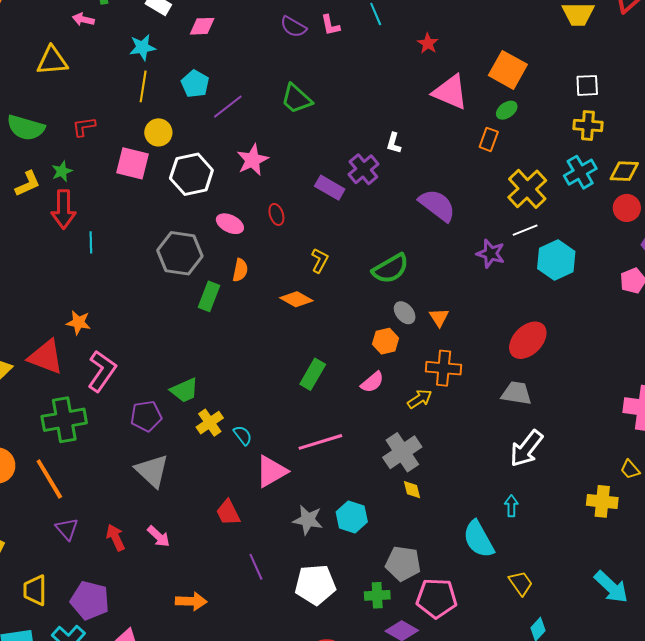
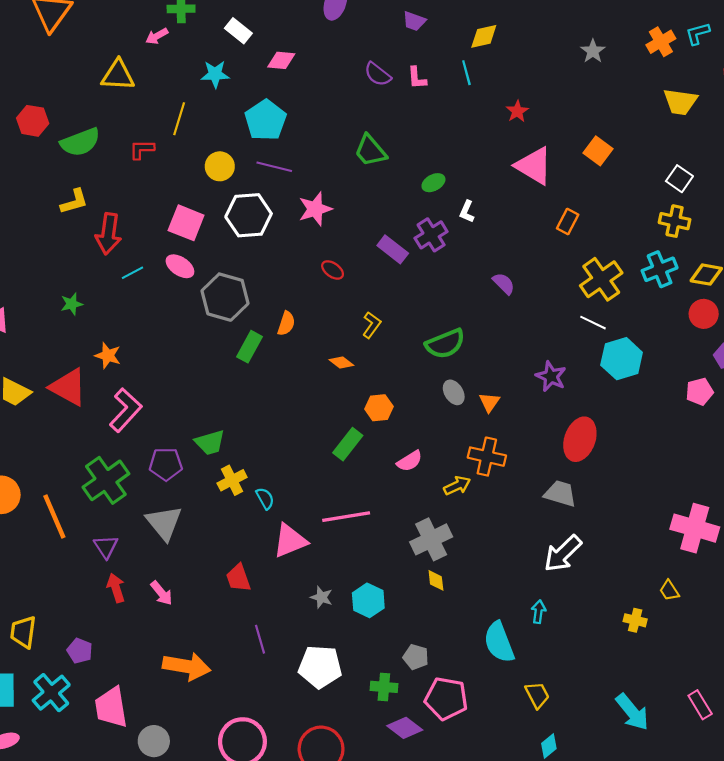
pink arrow: (83, 19) -> (157, 36), turned -50
orange square: (508, 70) -> (598, 151), size x0.7
cyan pentagon: (195, 84) -> (266, 120), size x1.4
white square: (587, 85) -> (679, 179), turned 30
yellow line: (143, 86) -> (179, 119), moved
purple line: (228, 107) -> (274, 167), moved, turned 44
green ellipse: (507, 110) -> (433, 183), moved
green semicircle: (26, 128) -> (80, 142), turned -45
pink square: (132, 163) -> (186, 223), moved
green star: (62, 171) -> (72, 304), moved
purple semicircle: (437, 205) -> (504, 283), size x0.6
red ellipse: (276, 214) -> (333, 270), turned -45
pink ellipse: (230, 224) -> (180, 266), moved
white line: (525, 230) -> (593, 323), turned 40
cyan line: (91, 242) -> (133, 273), turned 55
purple star: (491, 254) -> (551, 376), moved
orange diamond: (296, 299) -> (341, 362), size x0.7
red ellipse: (528, 340) -> (580, 439), turned -33
orange hexagon: (386, 341) -> (379, 408), moved
green cross: (64, 420) -> (106, 480), moved, turned -33
yellow cross: (602, 501) -> (635, 620), size x0.7
gray star: (308, 520) -> (321, 597), size x0.7
purple triangle: (67, 529) -> (106, 547), moved
gray pentagon: (403, 563) -> (416, 657), size x0.7
purple pentagon: (90, 600) -> (80, 651), size x0.6
orange arrow: (191, 601) -> (187, 666), size x1.4

